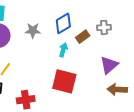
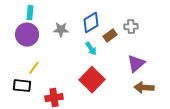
cyan arrow: (63, 50) -> (91, 49), turned 128
red square: (64, 81) -> (92, 80), turned 30

